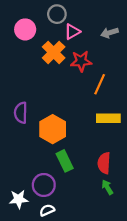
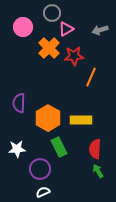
yellow rectangle: (108, 118) -> (81, 120), moved
white star: (19, 199) -> (17, 149), moved

